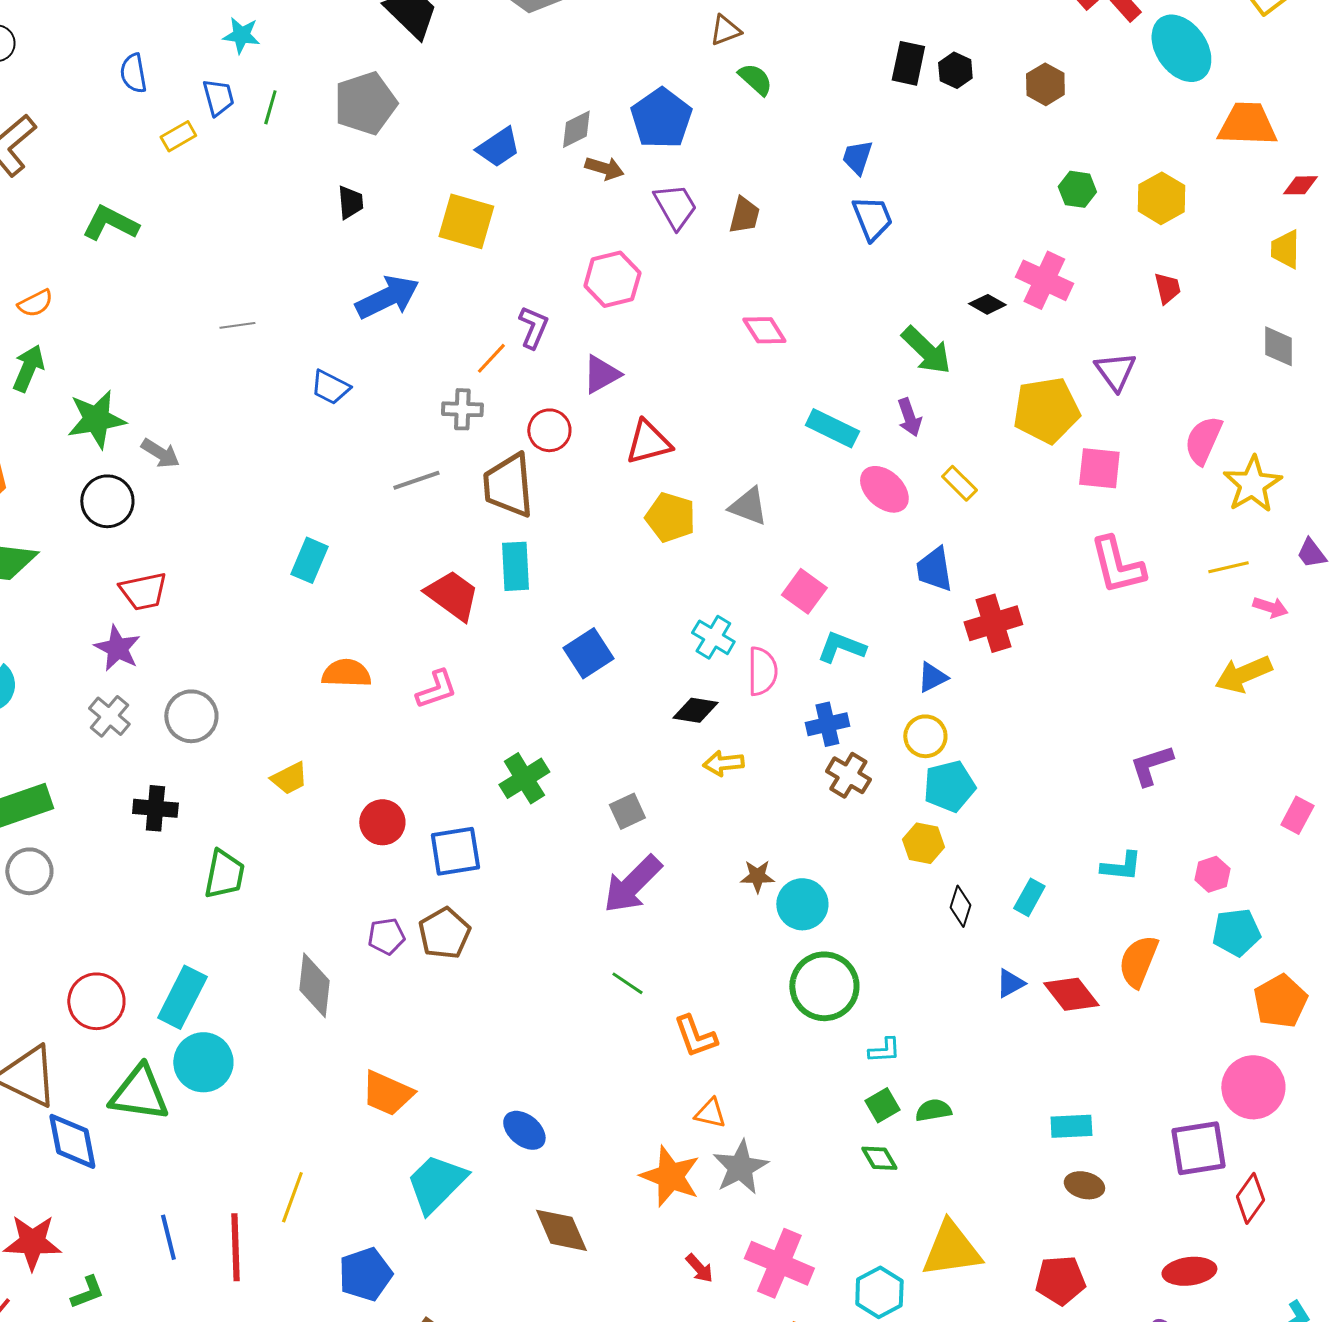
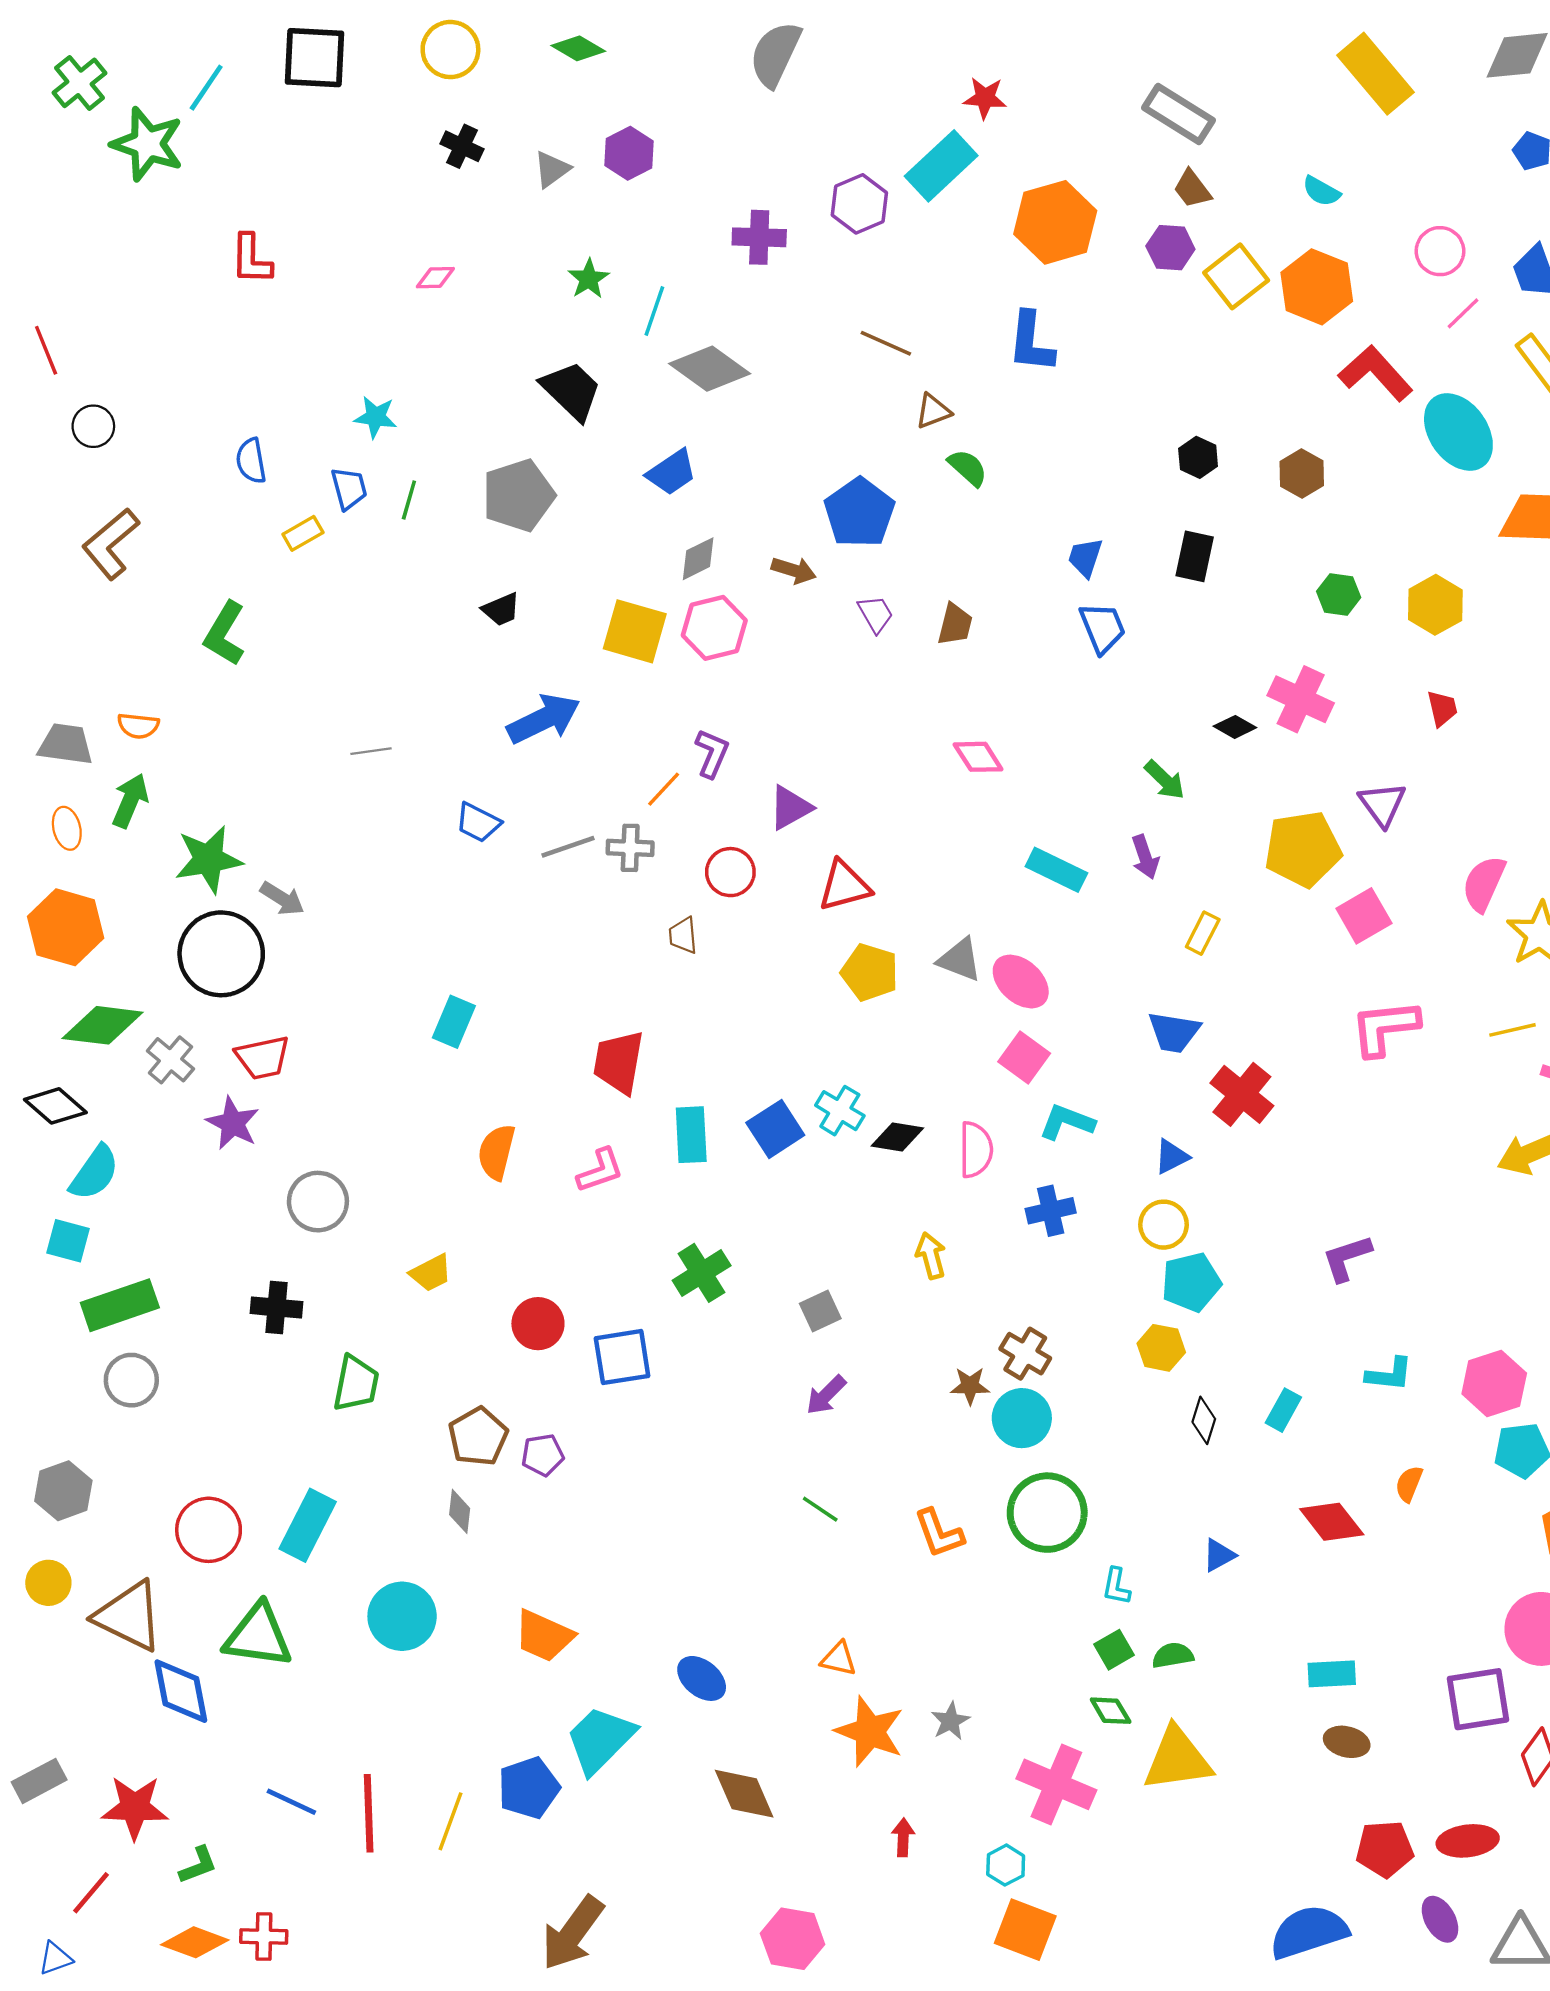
black rectangle: (908, 63) -> (1195, 556), moved
gray diamond: (576, 129) -> (698, 559), moved
blue trapezoid: (498, 147) -> (672, 472), moved
black trapezoid: (350, 202) -> (501, 609), turned 72
purple trapezoid: (675, 206) -> (876, 614), size x0.7
green L-shape: (110, 223) -> (225, 634), turned -86
pink hexagon: (612, 279) -> (714, 628), moved
orange semicircle: (35, 303) -> (138, 726), turned 33
green arrow: (926, 350) -> (1165, 780), size x0.7
pink square: (1099, 468) -> (1364, 916), turned -36
gray line: (416, 480) -> (568, 847), moved
yellow rectangle: (959, 483) -> (1203, 933), turned 72
brown trapezoid: (508, 485) -> (683, 935), size x0.5
pink ellipse: (884, 489) -> (1021, 982), moved
black circle: (107, 501) -> (221, 954), size x1.4
pink L-shape: (1117, 565) -> (1385, 1028), turned 98
cyan rectangle: (515, 566) -> (691, 1135), moved
blue trapezoid: (934, 569) -> (1174, 1032), turned -72
red trapezoid: (452, 595) -> (619, 1062), turned -116
red cross: (993, 623) -> (1242, 1094), turned -34
cyan cross: (713, 637) -> (840, 1111), moved
orange semicircle: (346, 673) -> (497, 1152), turned -78
black diamond: (695, 710) -> (897, 1137), moved
gray cross: (109, 716) -> (170, 1060), moved
yellow arrow: (723, 763) -> (931, 1256), turned 81
purple L-shape: (1151, 765) -> (1347, 1258), moved
brown cross: (848, 775) -> (1025, 1354), moved
pink hexagon: (1212, 874) -> (1494, 1384), size x1.6
purple arrow: (632, 884) -> (826, 1395), size x0.6
brown pentagon: (444, 933) -> (478, 1437), moved
orange semicircle: (1138, 961) -> (1409, 1484), size x0.6
blue triangle: (1010, 983) -> (1219, 1555), moved
gray diamond: (314, 985) -> (460, 1511), size x0.6
orange L-shape: (695, 1036) -> (939, 1533), moved
cyan L-shape: (884, 1050) -> (1116, 1586), turned 104
cyan circle: (203, 1062) -> (402, 1616), moved
orange triangle: (710, 1113) -> (839, 1659), moved
gray star: (740, 1167) -> (950, 1721), size x0.6
yellow line: (292, 1197) -> (450, 1821), moved
blue line: (168, 1237) -> (291, 1802), turned -51
yellow triangle: (951, 1249) -> (1177, 1759), moved
pink cross: (779, 1263) -> (1056, 1784), moved
red arrow: (699, 1268) -> (903, 1837), turned -136
blue pentagon: (365, 1274) -> (529, 1788), moved
red pentagon: (1060, 1280) -> (1385, 1849), moved
cyan hexagon: (879, 1292) -> (1006, 1865), moved, size x0.7

